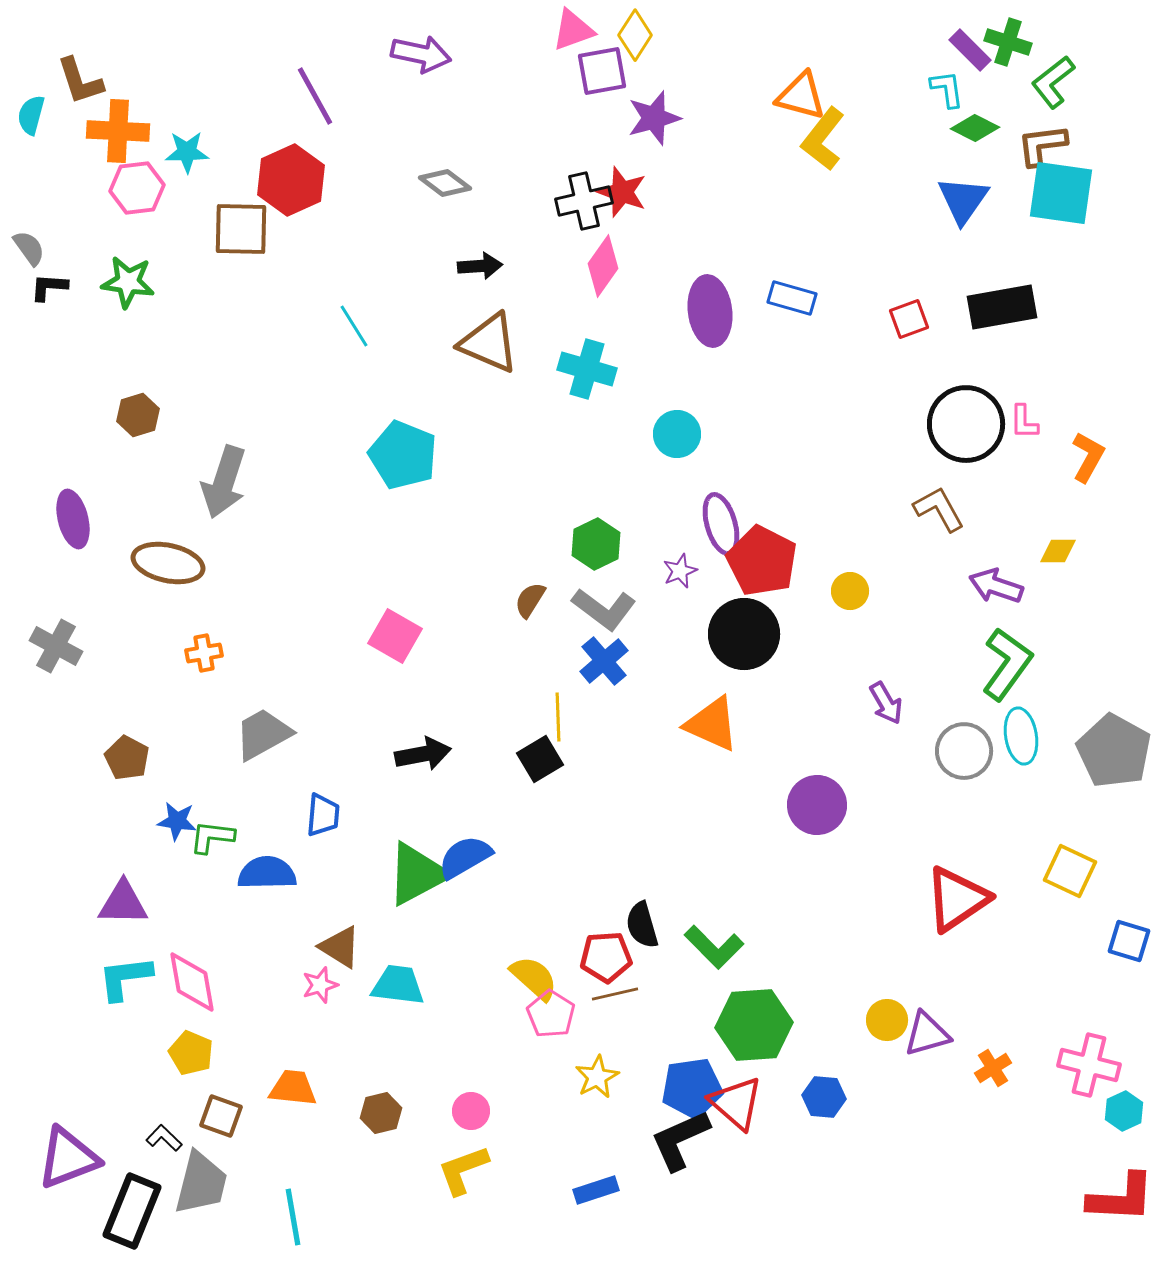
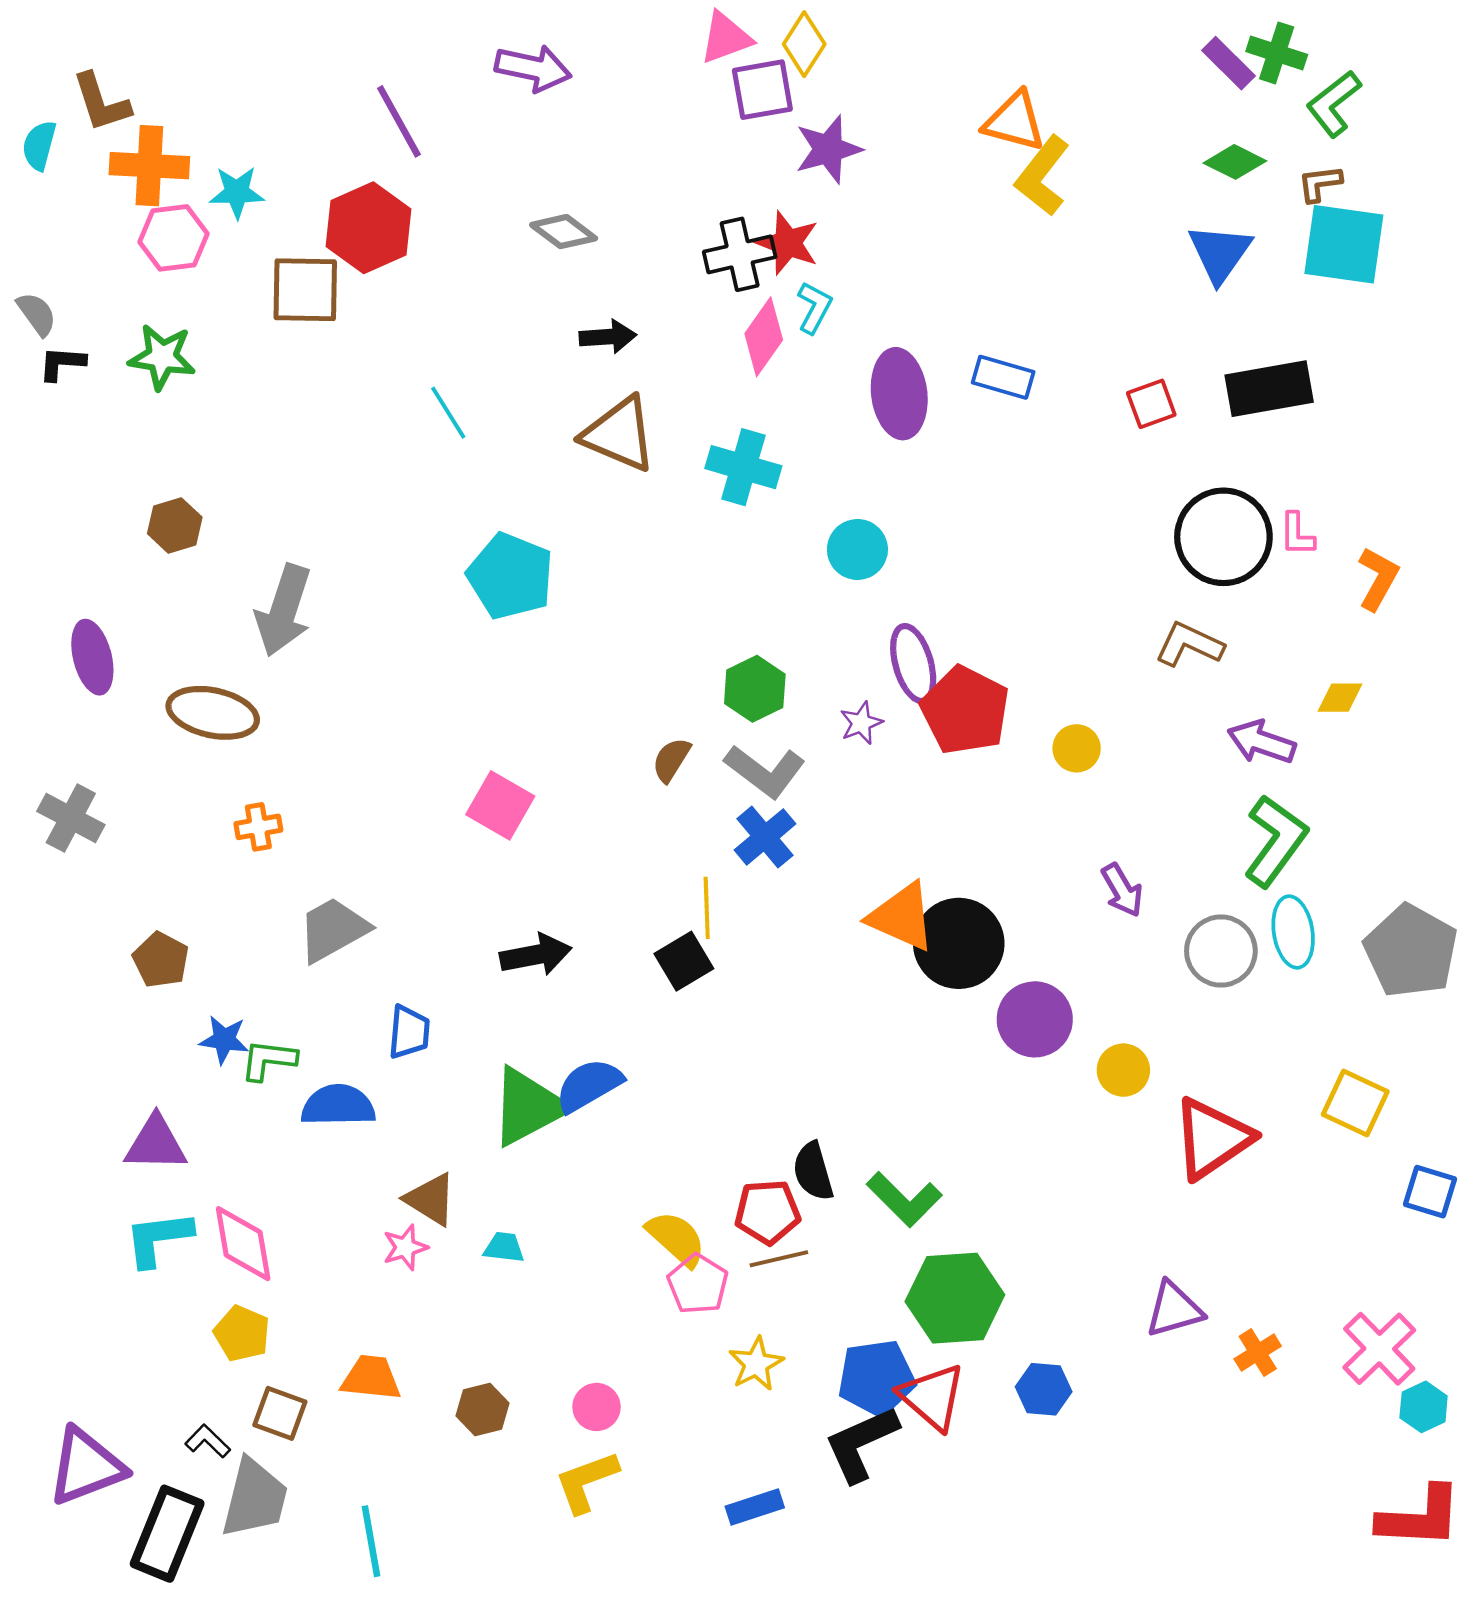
cyan L-shape: (947, 89) -> (814, 308), moved, turned 36
brown L-shape: (1042, 145) -> (1320, 183), size x0.7
brown L-shape: (939, 509) -> (1189, 644), turned -36
black circle: (744, 634) -> (959, 943), moved
cyan trapezoid: (398, 985) -> (504, 1247), size x0.6
yellow circle: (887, 1020) -> (1123, 1070), moved
pink cross: (1089, 1065) -> (1379, 1349), turned 32

